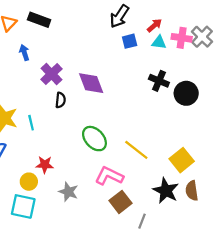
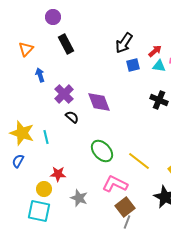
black rectangle: (39, 20) -> (66, 44), moved, turned 42
black semicircle: (61, 100) -> (72, 117), turned -56
gray line: (142, 221) -> (127, 222), moved

